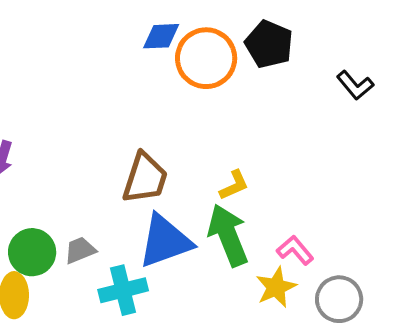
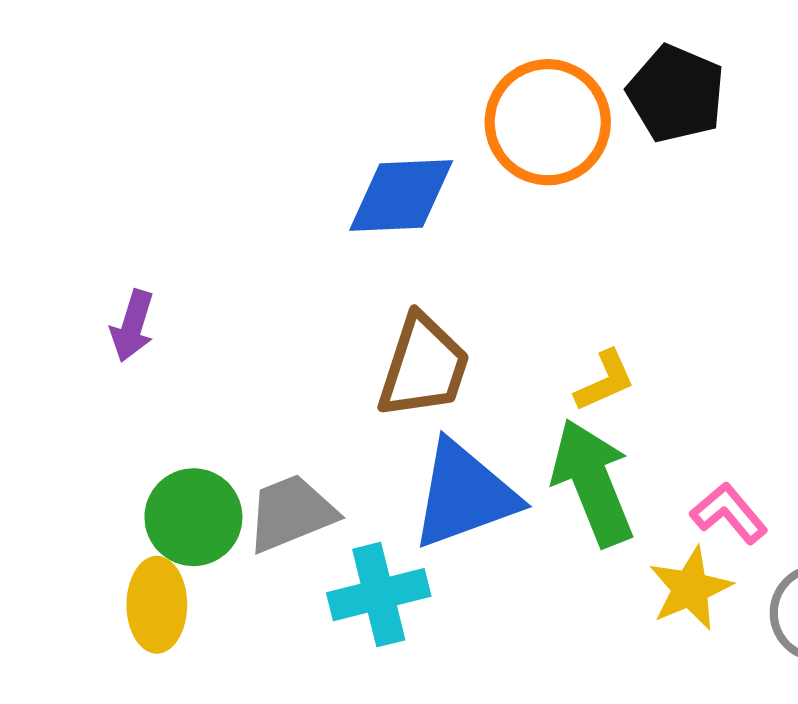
blue diamond: (161, 36) -> (401, 195), moved, size x1.4
gray trapezoid: (80, 250) -> (291, 513), size x1.4

